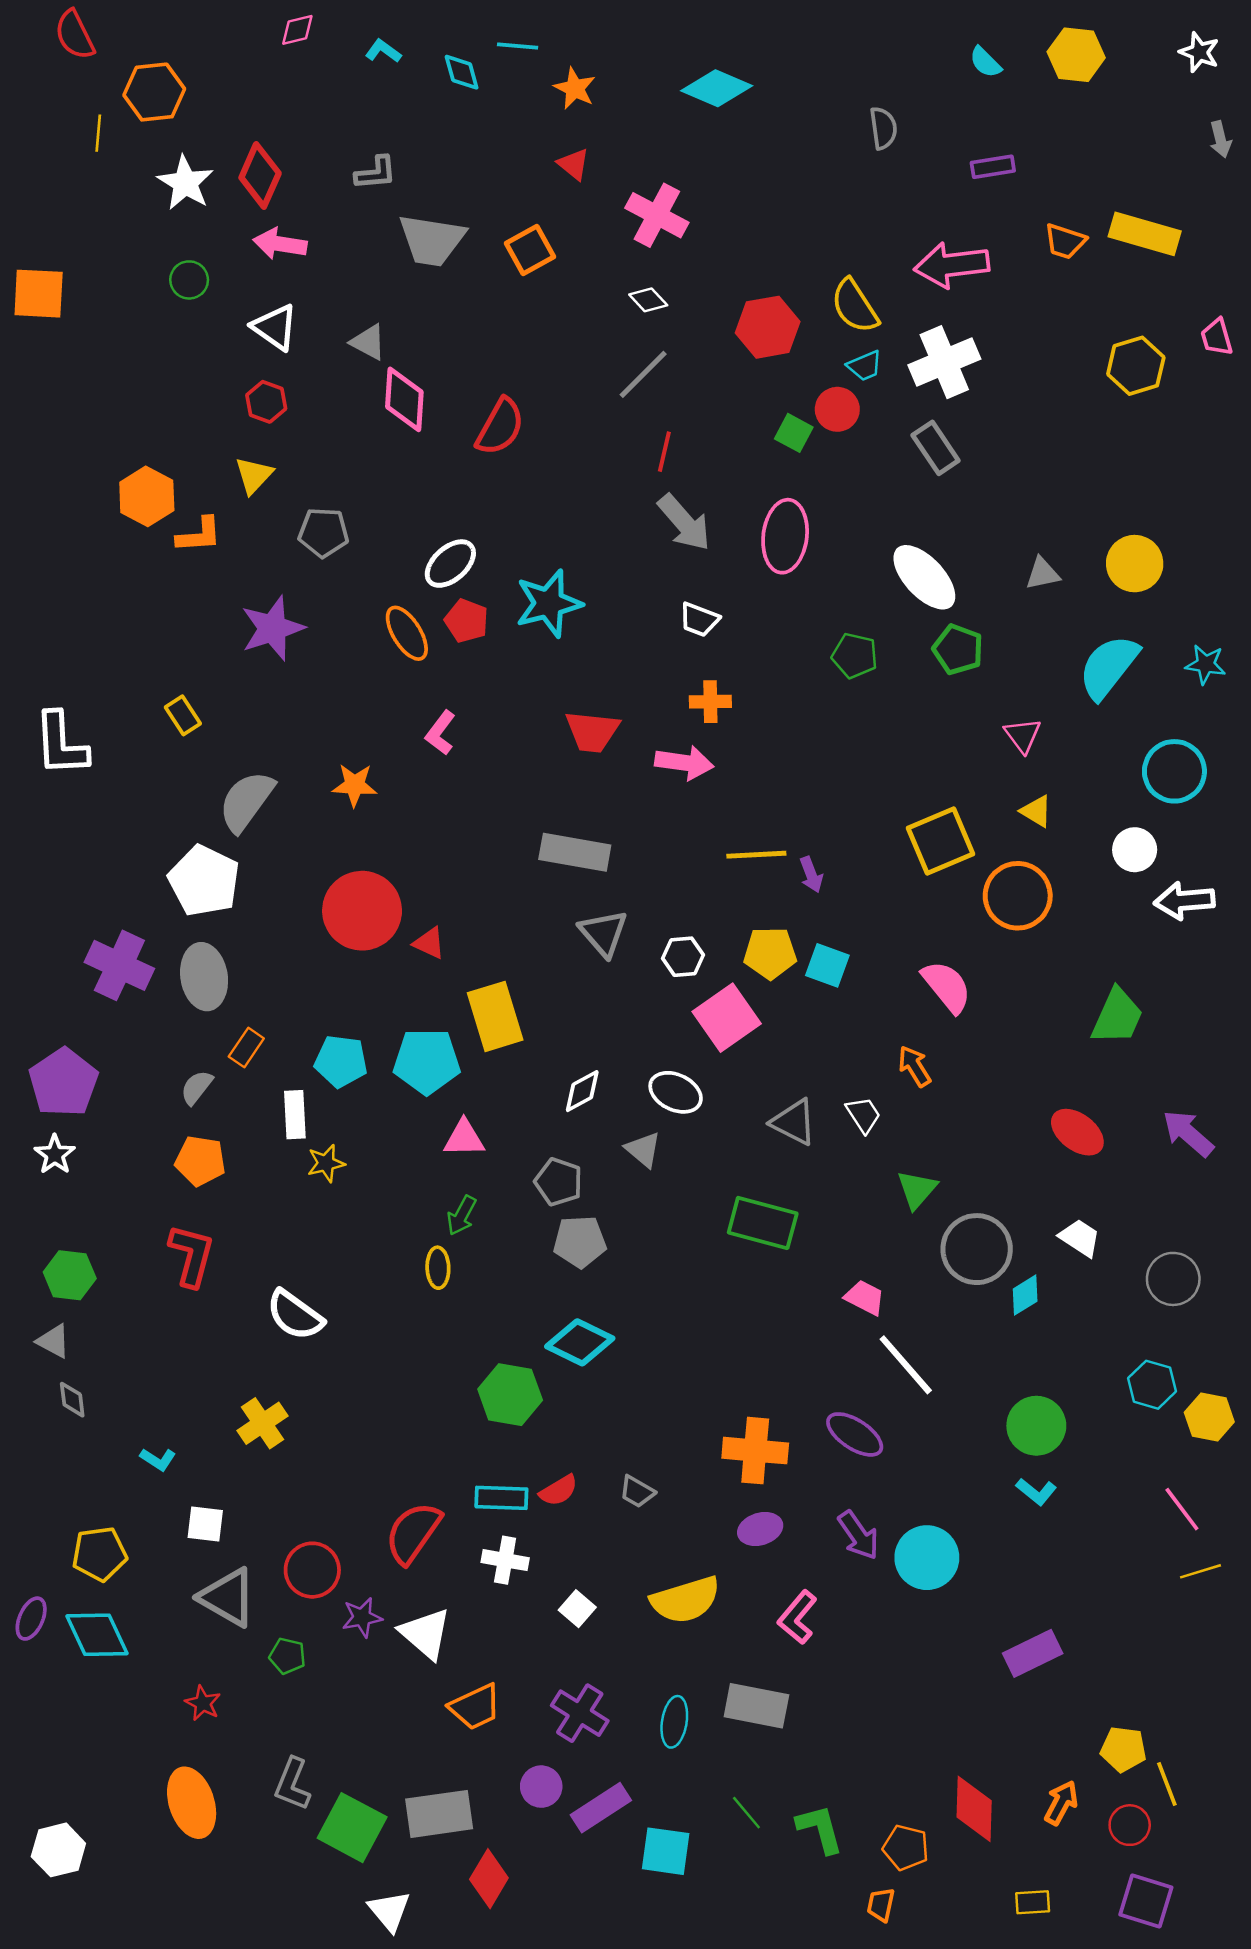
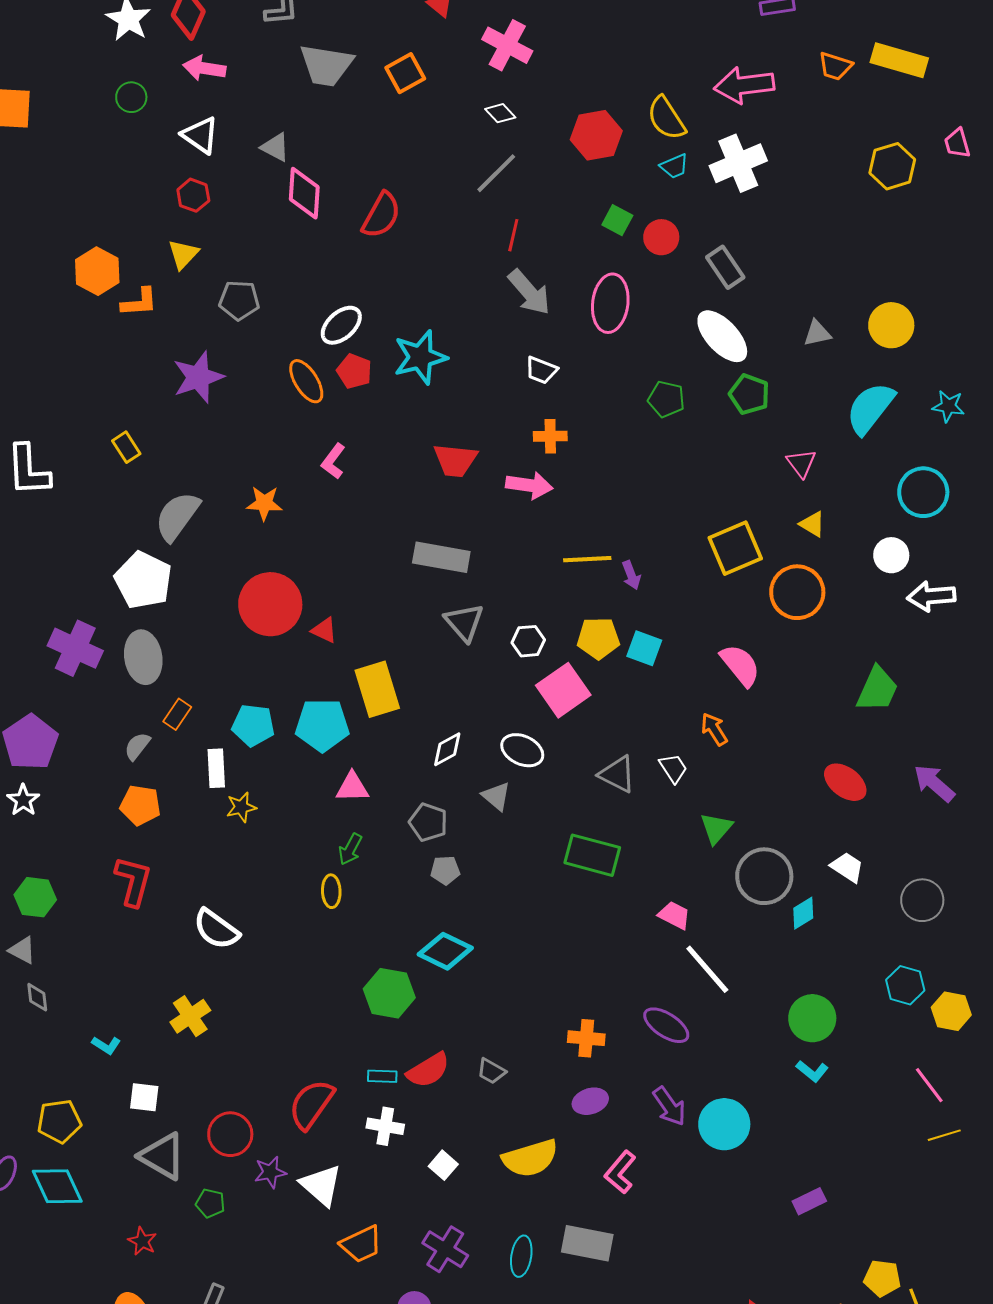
red circle: (837, 409) -> (661, 237), moved
gray rectangle: (936, 448) -> (725, 267), moved
gray pentagon: (580, 1242) -> (445, 870), size x0.7
orange cross: (755, 1451) -> (586, 1038), size x0.7
red semicircle: (559, 1490) -> (428, 1070), size x1.4
cyan rectangle: (501, 1498) -> (382, 1076), size x0.7
purple rectangle: (1033, 1653) -> (809, 1201), size x0.7

